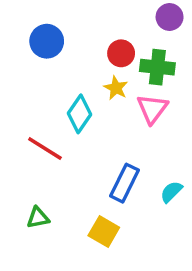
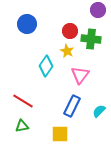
pink triangle: (152, 109) -> (80, 75), moved
red line: (45, 148) -> (23, 101), moved
yellow square: (104, 232) -> (60, 134), turned -30

